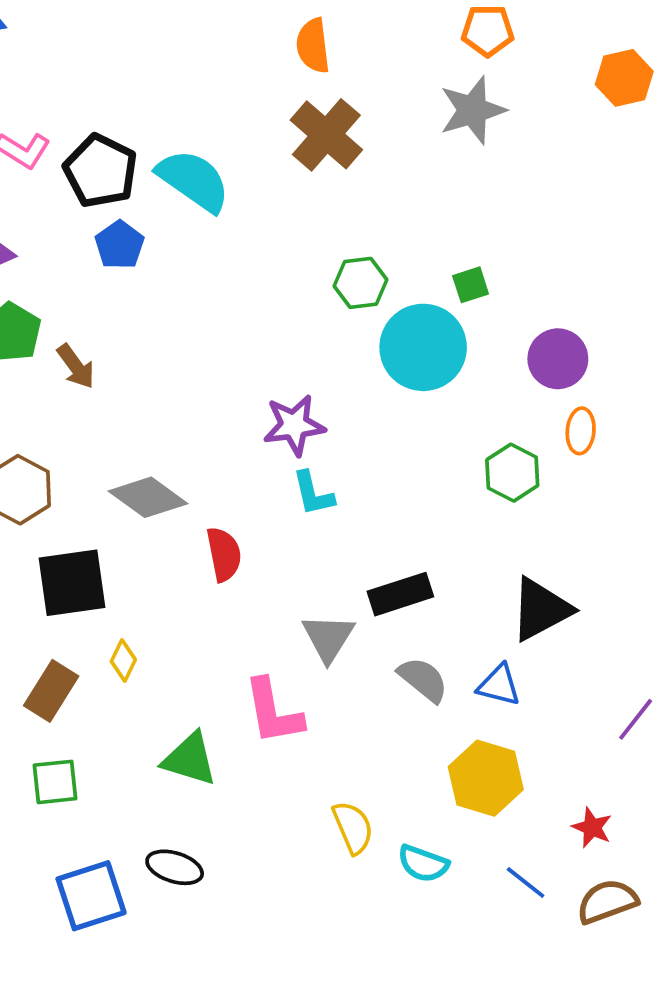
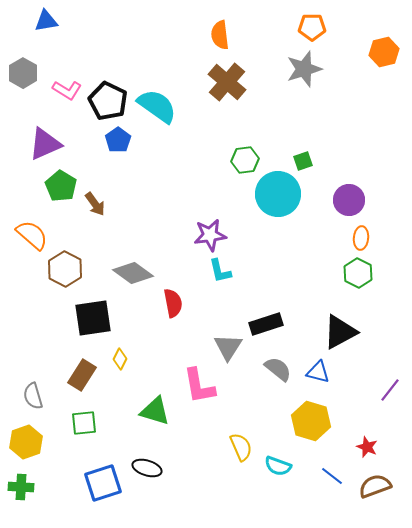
green hexagon: (512, 473) -> (358, 273), moved

